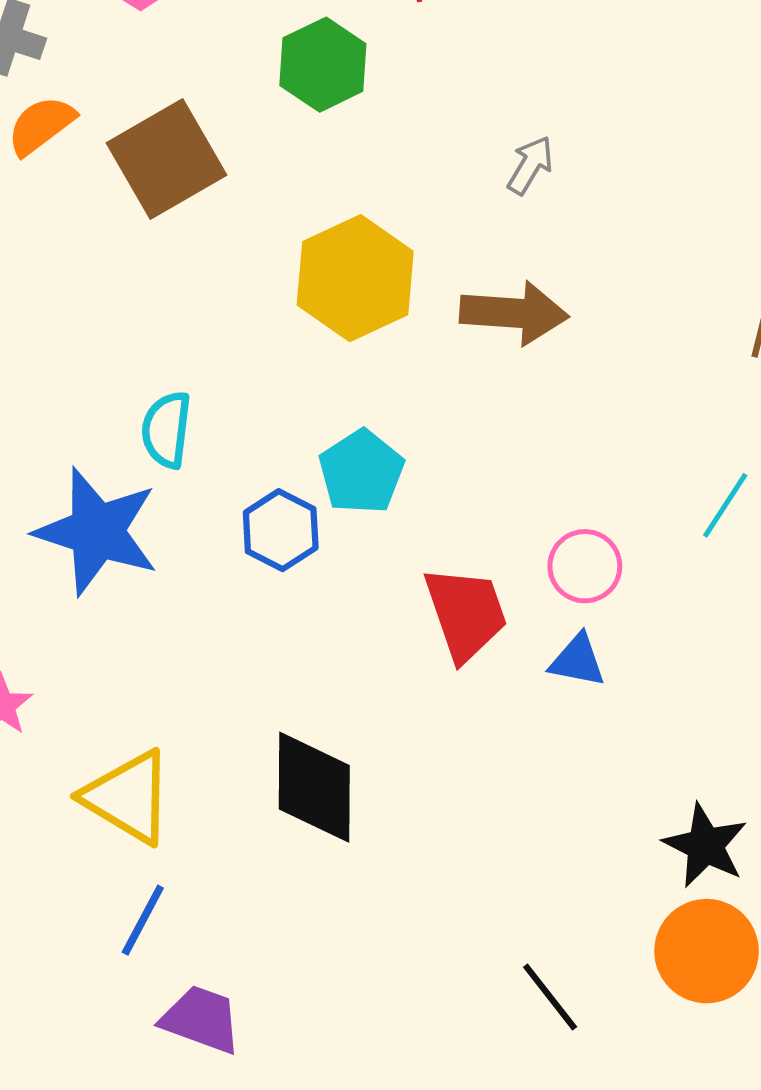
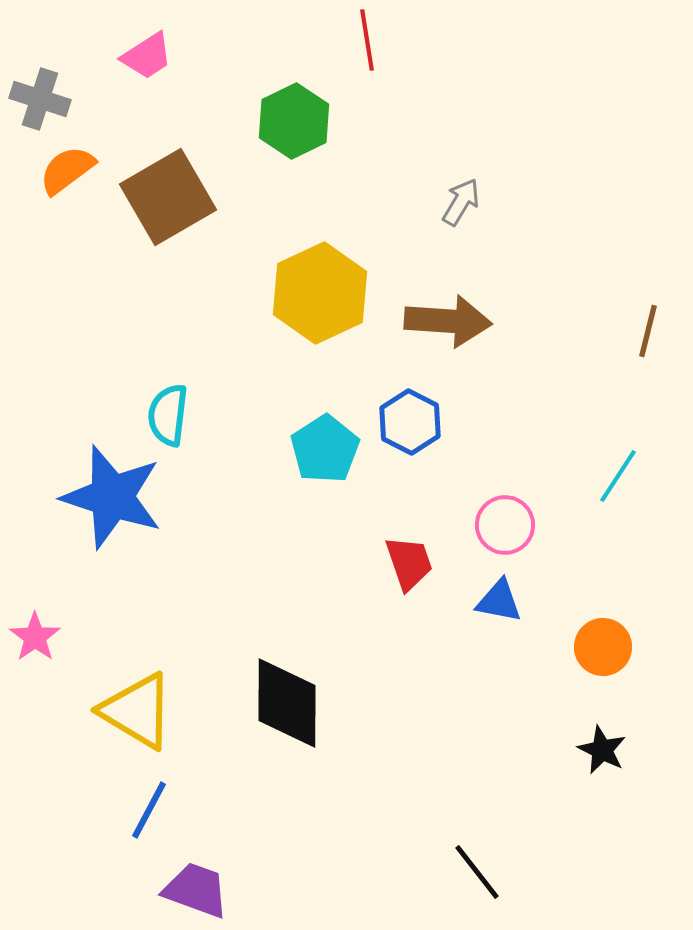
blue hexagon: (281, 530) -> (410, 422), moved
red trapezoid: (466, 613) -> (409, 563), size x0.7
black star: (705, 846) -> (602, 750), size x0.7
orange circle: (707, 951) -> (603, 647), moved, size x0.7

